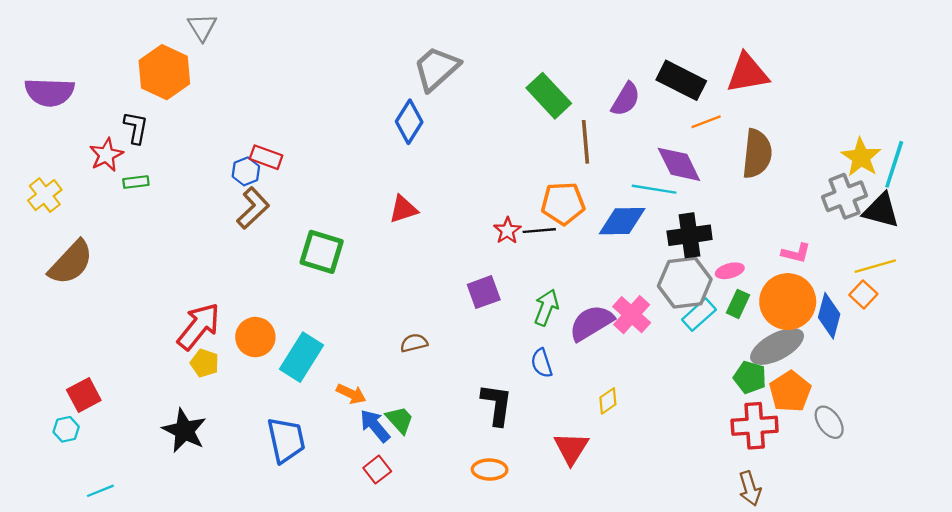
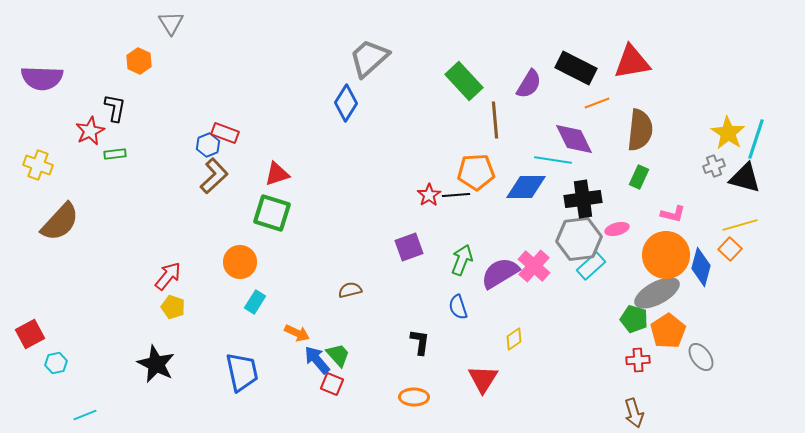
orange hexagon: (164, 72) -> (139, 61), size x0.6
yellow cross: (45, 195) -> (38, 165), turned -32
gray cross: (845, 196) -> (714, 166), size x0.6
red triangle: (403, 209) -> (277, 174), moved
green rectangle: (738, 304) -> (639, 177), moved
red arrow: (199, 326) -> (168, 276), size x0.7
orange circle: (255, 337) -> (240, 262), moved
cyan rectangle: (302, 357) -> (255, 302), size x0.6
red square: (84, 395) -> (30, 334), moved
black L-shape: (497, 404) -> (420, 342), size x0.7
red cross: (755, 426) -> (638, 360), size x0.6
red square: (377, 470) -> (332, 384), moved, turned -30

